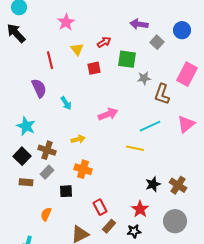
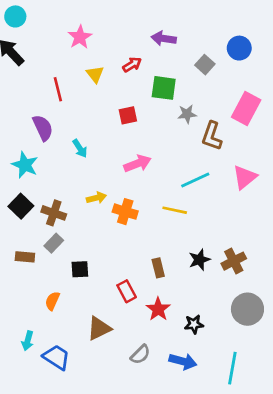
purple arrow: (139, 24) -> (164, 38), moved
red square: (94, 68) -> (128, 115), moved
cyan star: (26, 126) -> (25, 165), moved
black square: (22, 156) -> (21, 206), moved
orange cross: (83, 169) -> (125, 212), moved
brown cross: (178, 185) -> (234, 261), turned 30
red star: (140, 209) -> (158, 309), moved
gray circle: (175, 221) -> (247, 309), moved
brown rectangle: (109, 226) -> (158, 268), moved, turned -56
black star: (134, 231) -> (194, 324), moved

